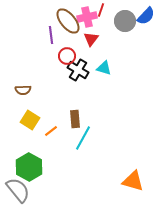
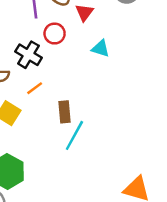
black cross: (78, 70) -> (28, 55), moved
orange line: (51, 131) -> (35, 88), moved

